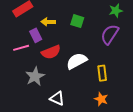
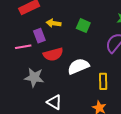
gray star: (35, 76) -> (34, 77), turned 30

